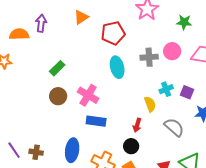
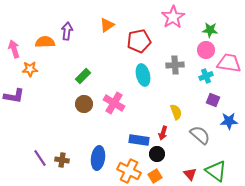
pink circle: (172, 51) -> (206, 50), moved
cyan cross: (166, 89) -> (206, 76), moved
blue rectangle: (96, 121) -> (139, 140), moved

